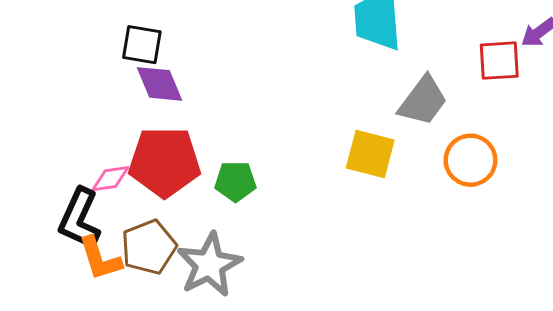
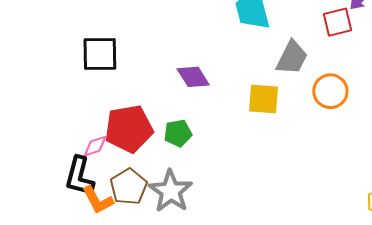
black square: (142, 45) -> (100, 54), size x1.4
purple diamond: (159, 84) -> (193, 77), moved

